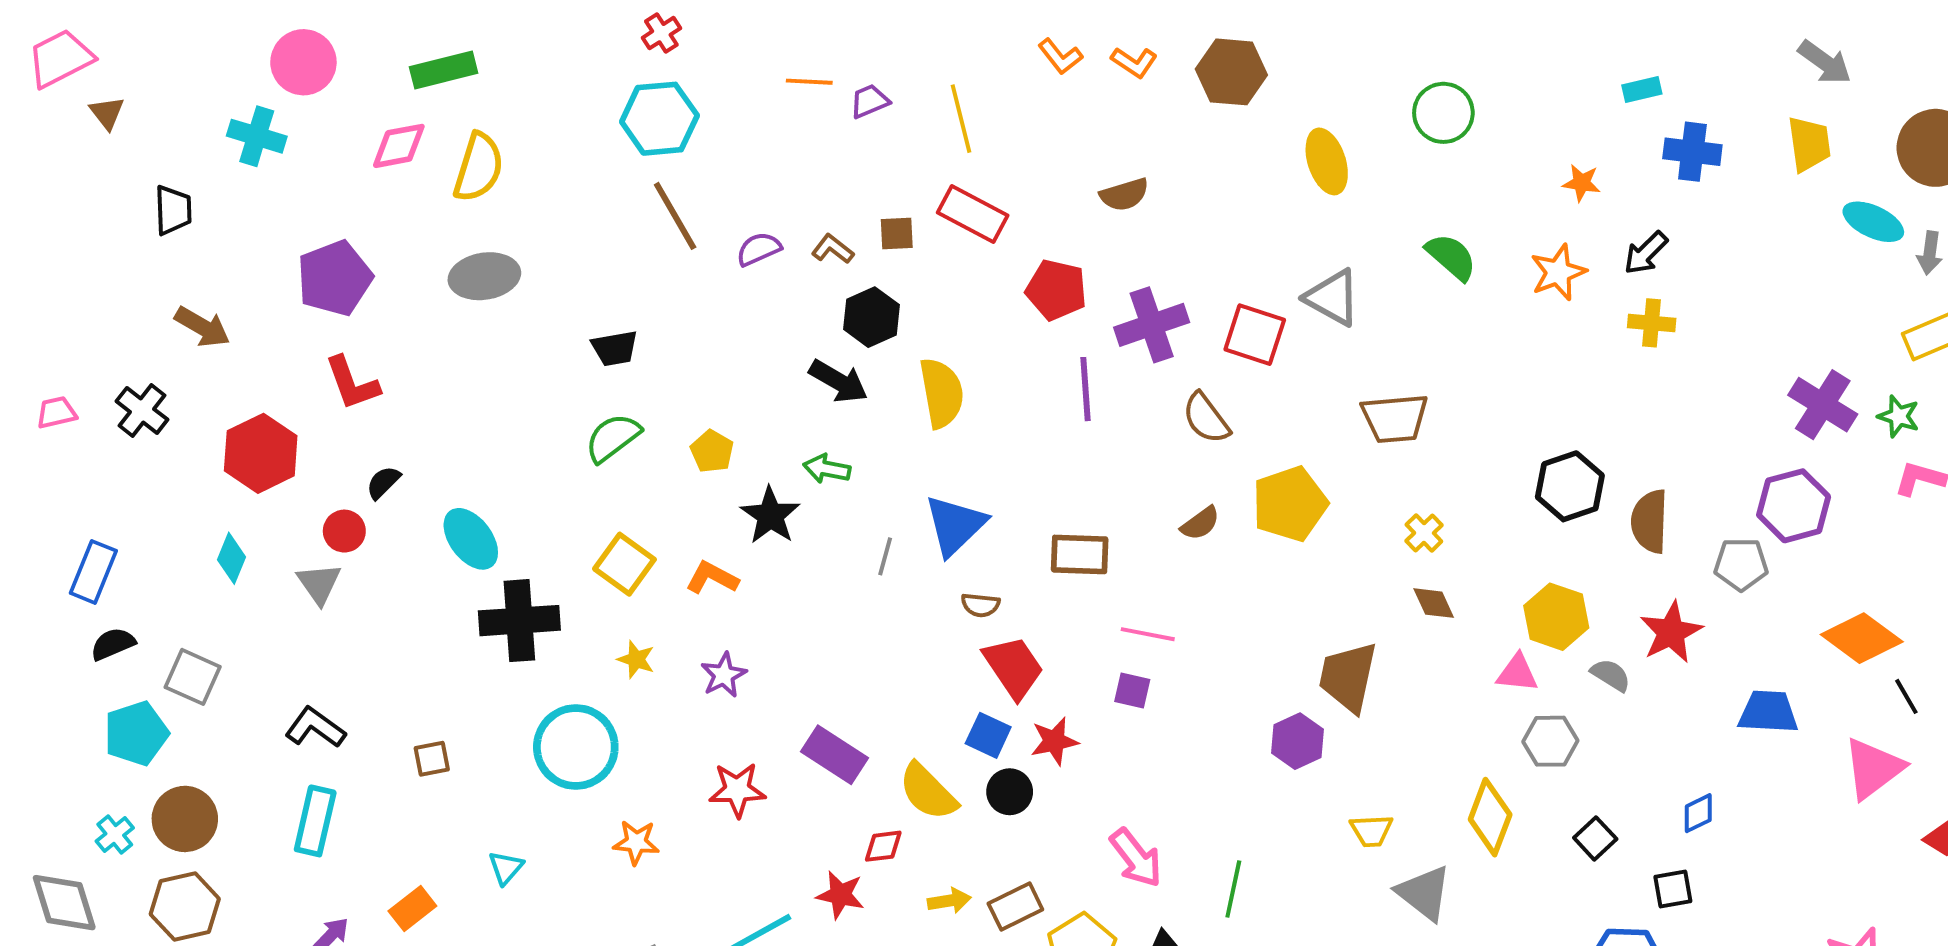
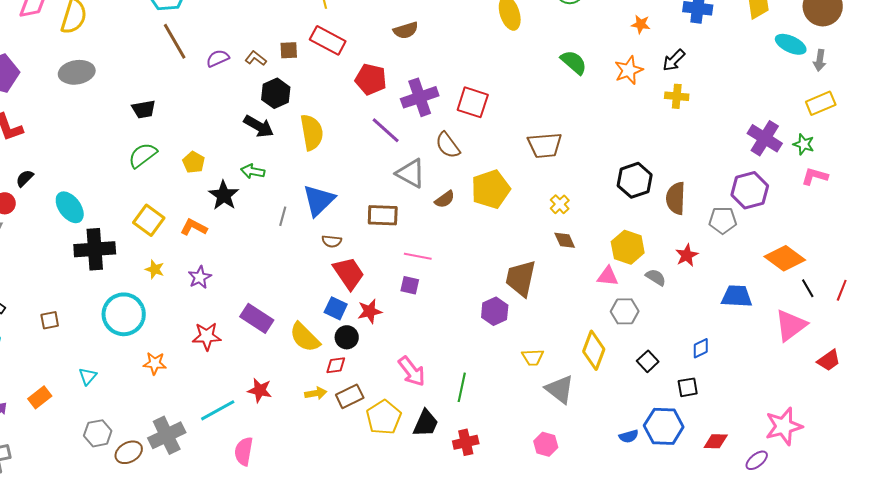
gray triangle: (1333, 298) -> (411, 173), moved
purple line: (1085, 389) -> (386, 130), turned -44
red star: (1671, 632) -> (687, 255), size x0.7
red diamond: (883, 846) -> (336, 365), moved

